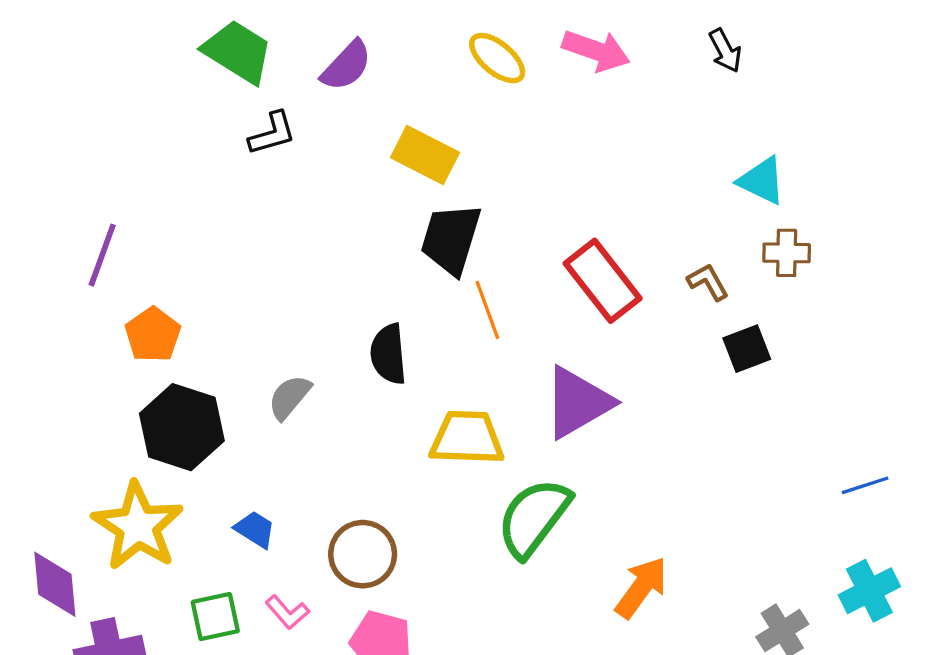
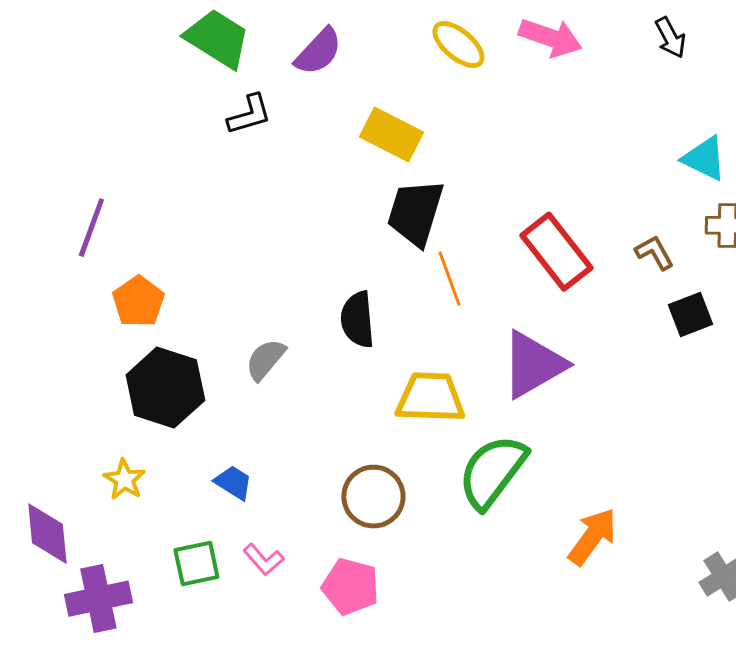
yellow star: (138, 526) -> (124, 480), size x0.5
brown circle: (363, 554) -> (373, 497), moved

